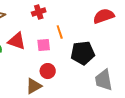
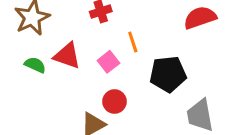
pink square: (44, 45) -> (108, 62), turned -32

